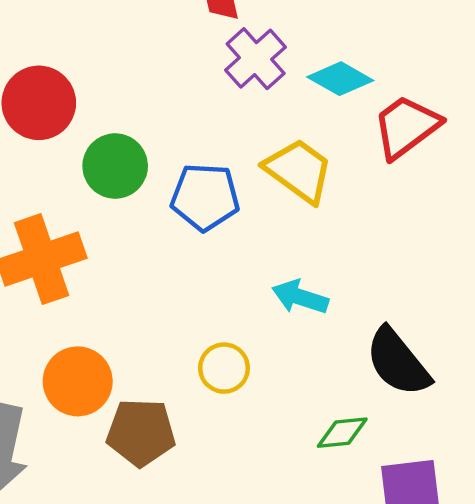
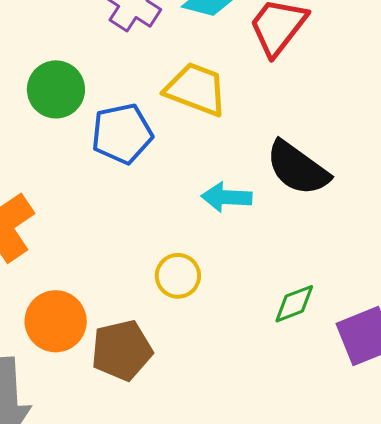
green circle: (115, 166) -> (56, 89), moved
black semicircle: (398, 362) -> (298, 168), moved

